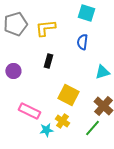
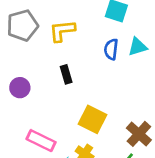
black rectangle: (48, 61) -> (66, 74), turned -32
cyan triangle: (102, 72) -> (138, 47), moved

